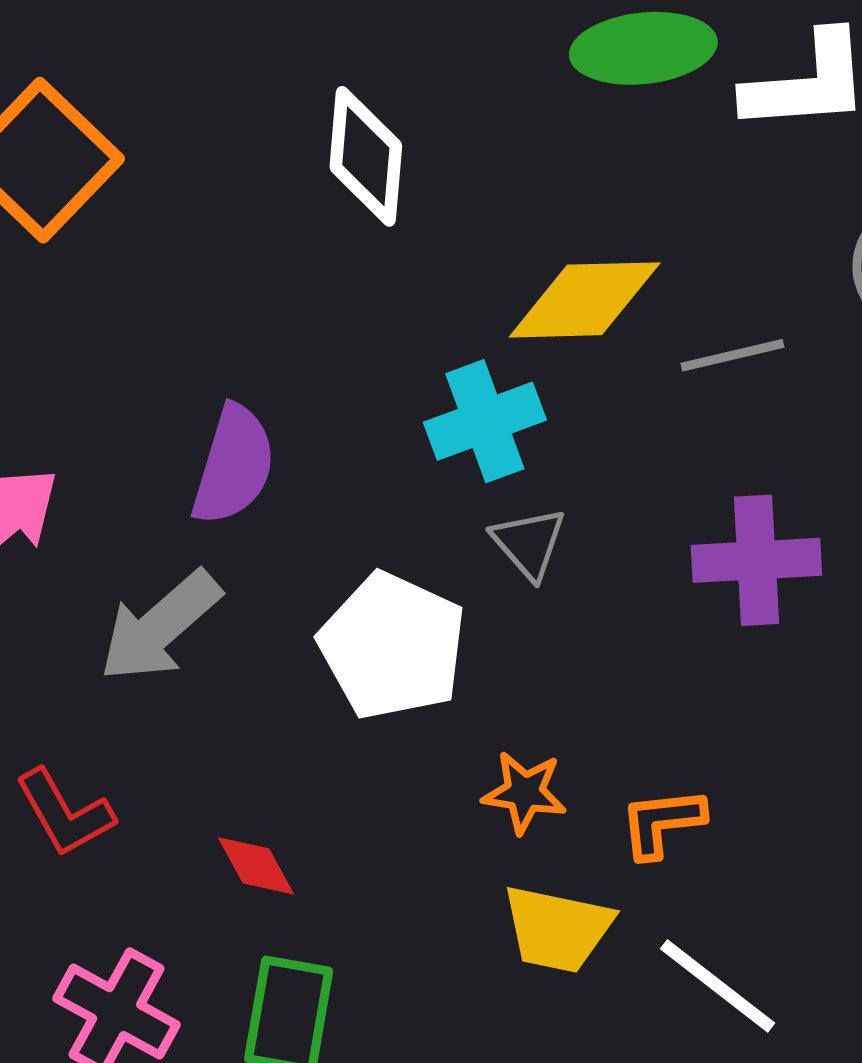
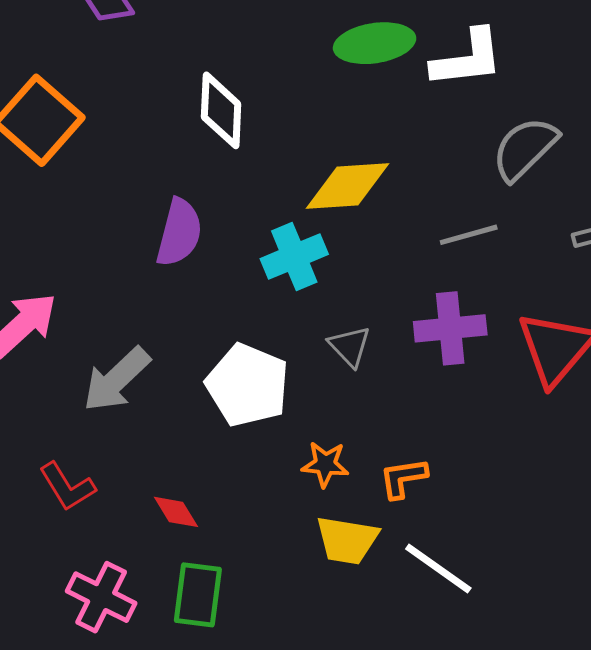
gray line: (732, 355) -> (469, 235), moved
purple semicircle: (234, 465) -> (179, 233), moved
gray triangle: (529, 543) -> (350, 346), moved

